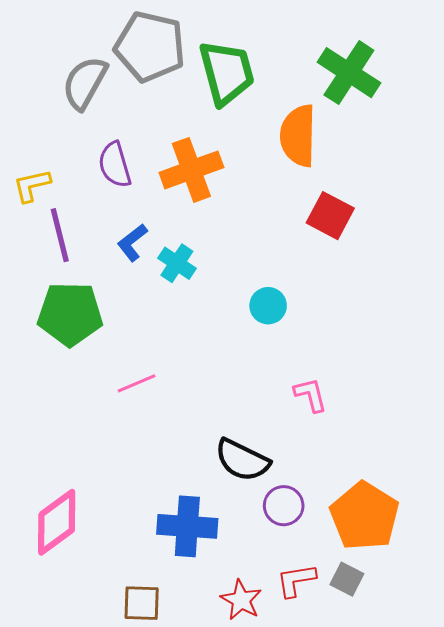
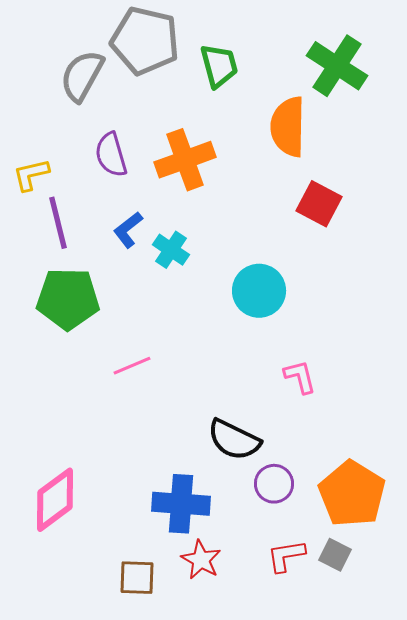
green trapezoid: (227, 73) -> (219, 66), size x0.7
cyan circle: (268, 306) -> (259, 291), size x1.5
red star: (241, 600) -> (201, 560), moved

